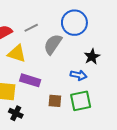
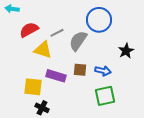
gray line: (31, 28) -> (57, 33), moved
black star: (92, 57) -> (126, 51), moved
brown square: (55, 101) -> (80, 70), moved

